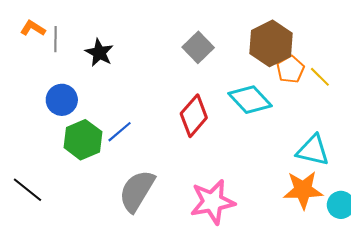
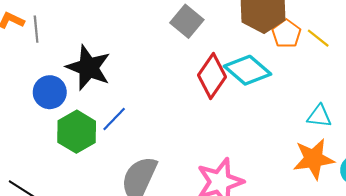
black star: (99, 53) -> (88, 68), moved, size x1.5
red diamond: (194, 116) -> (212, 76), moved
cyan triangle: (313, 150) -> (319, 116), size x0.7

